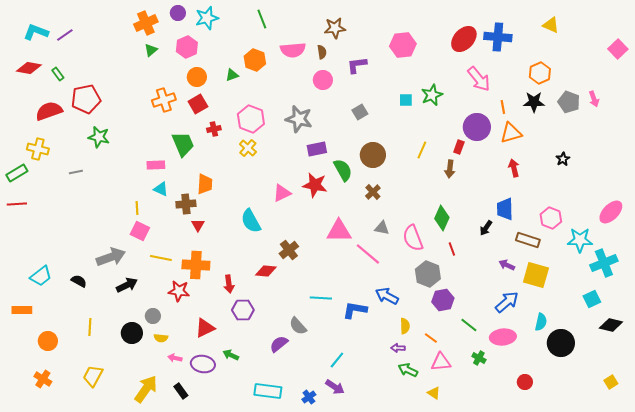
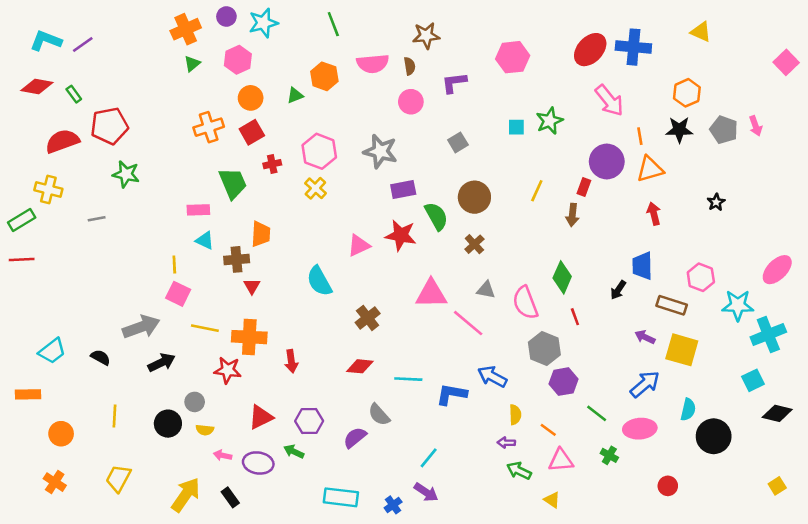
red diamond: (266, 271) -> (360, 366), moved
purple hexagon: (243, 310) -> (309, 421), moved

